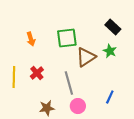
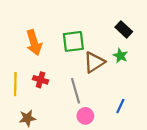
orange arrow: (31, 39) -> (34, 43), size x1.6
red cross: (37, 73) -> (41, 80), turned -32
brown star: (47, 108) -> (27, 118), moved

